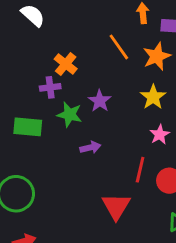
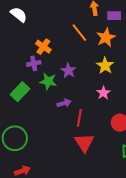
green rectangle: (28, 127) -> (20, 92), turned -48
pink star: (160, 135) -> (103, 93), moved
red line: (140, 170) -> (79, 118), moved

